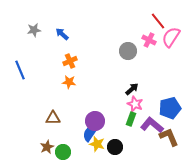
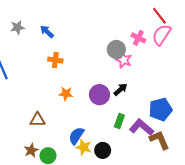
red line: (158, 21) -> (159, 16), moved
orange cross: (70, 61) -> (55, 60), turned 32
orange star: (69, 82) -> (66, 94), moved
pink star: (135, 104) -> (124, 60), moved
purple circle: (95, 121) -> (99, 95), moved

